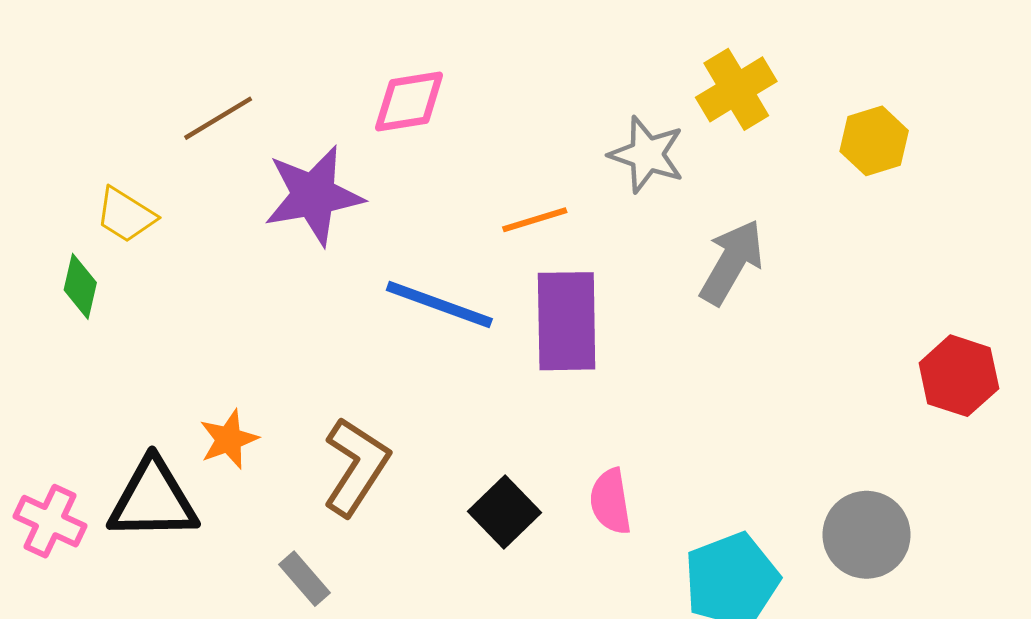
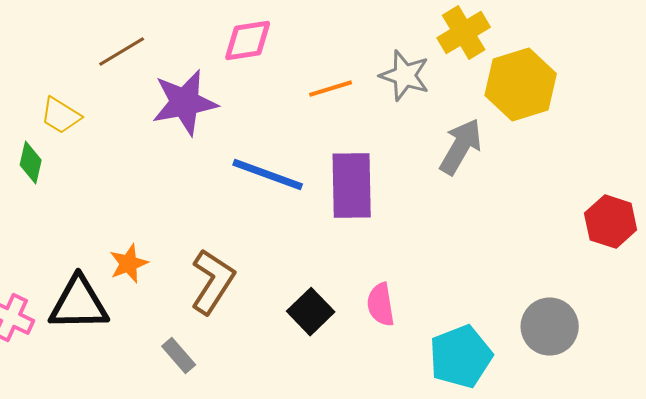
yellow hexagon: (874, 141) -> (521, 85), moved, size x1.6
orange line: (535, 220) -> (331, 89), moved

